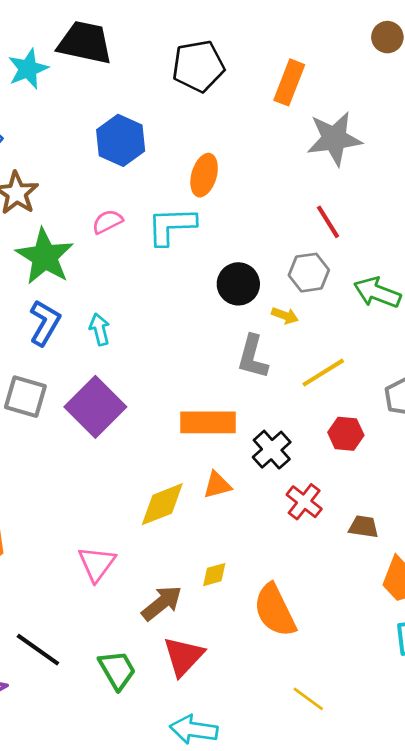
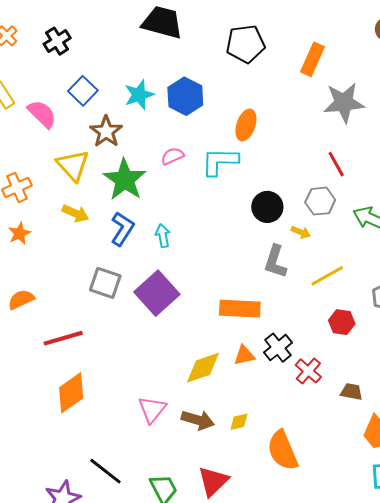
cyan star: (28, 69) -> (139, 95), moved
black cross: (272, 450) -> (278, 348), moved
brown arrow: (162, 603) -> (198, 420), moved, turned 52

